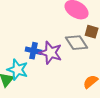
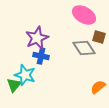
purple star: (51, 53) -> (37, 38), moved, turned 30

